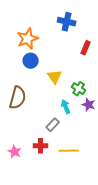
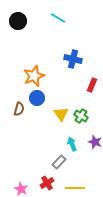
green cross: (79, 89) -> (81, 116), moved
brown semicircle: (18, 98) -> (19, 109), moved, size x0.6
red cross: (41, 146) -> (47, 183), turned -32

